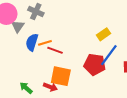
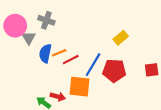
red line: (55, 50) -> (71, 60), turned -42
blue line: (109, 55) -> (93, 65), moved
red arrow: (50, 87) -> (58, 97), moved

